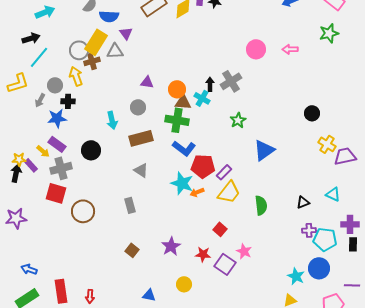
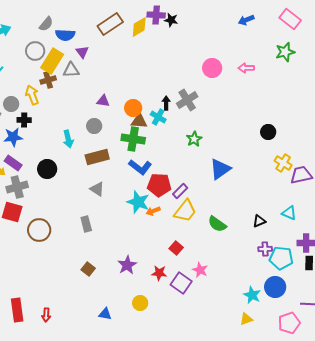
gray circle: (79, 50) -> (35, 51), moved
green semicircle: (261, 205) -> (217, 224), turned 132

